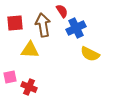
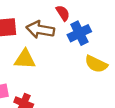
brown arrow: (43, 25) -> (40, 30), turned -70

